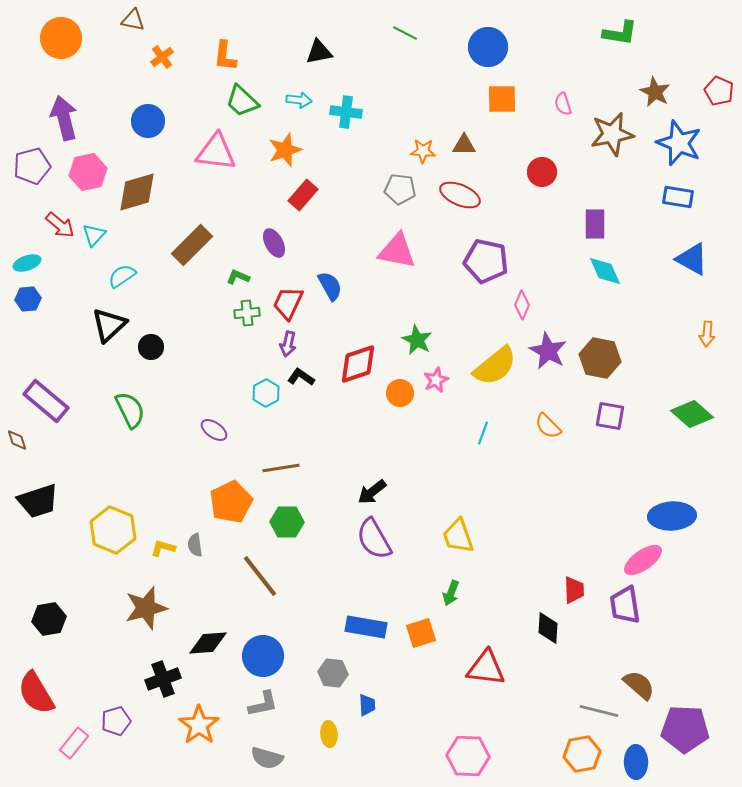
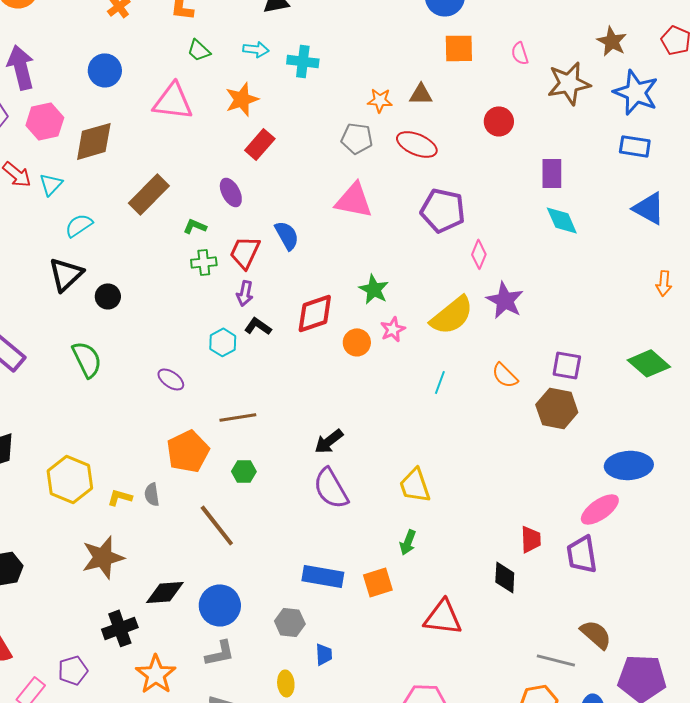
green trapezoid: (242, 101) -> (199, 50), size x0.7
brown hexagon: (600, 358) -> (557, 408), moved
green hexagon: (287, 522) -> (244, 471), size x0.7

